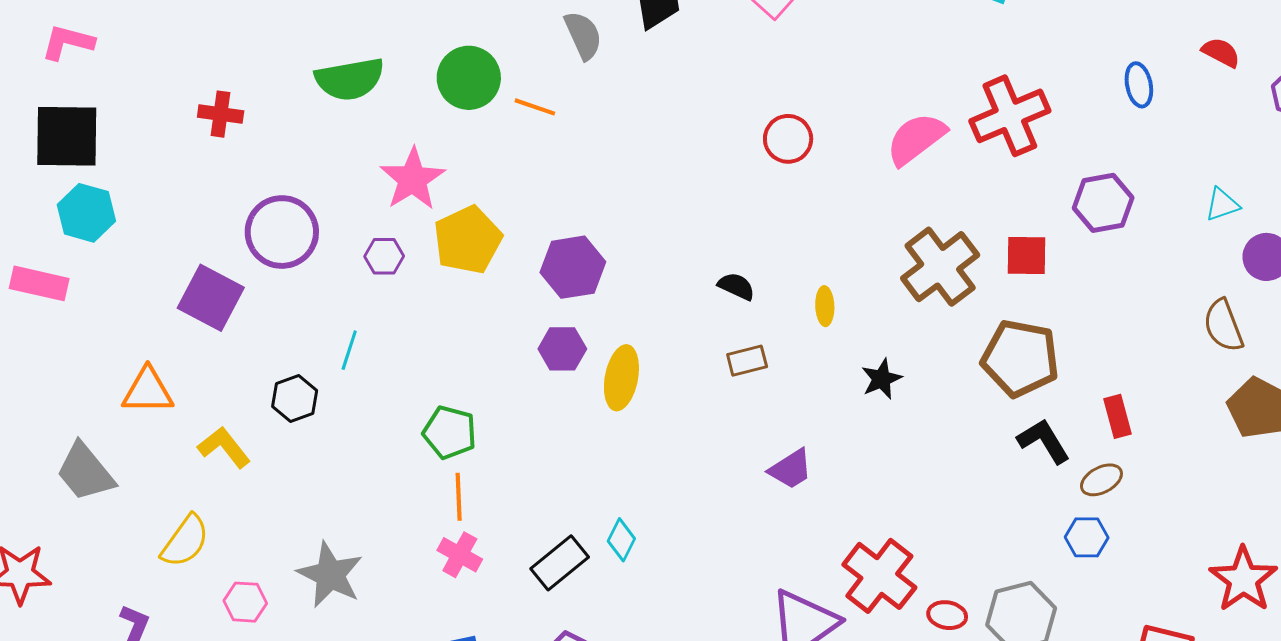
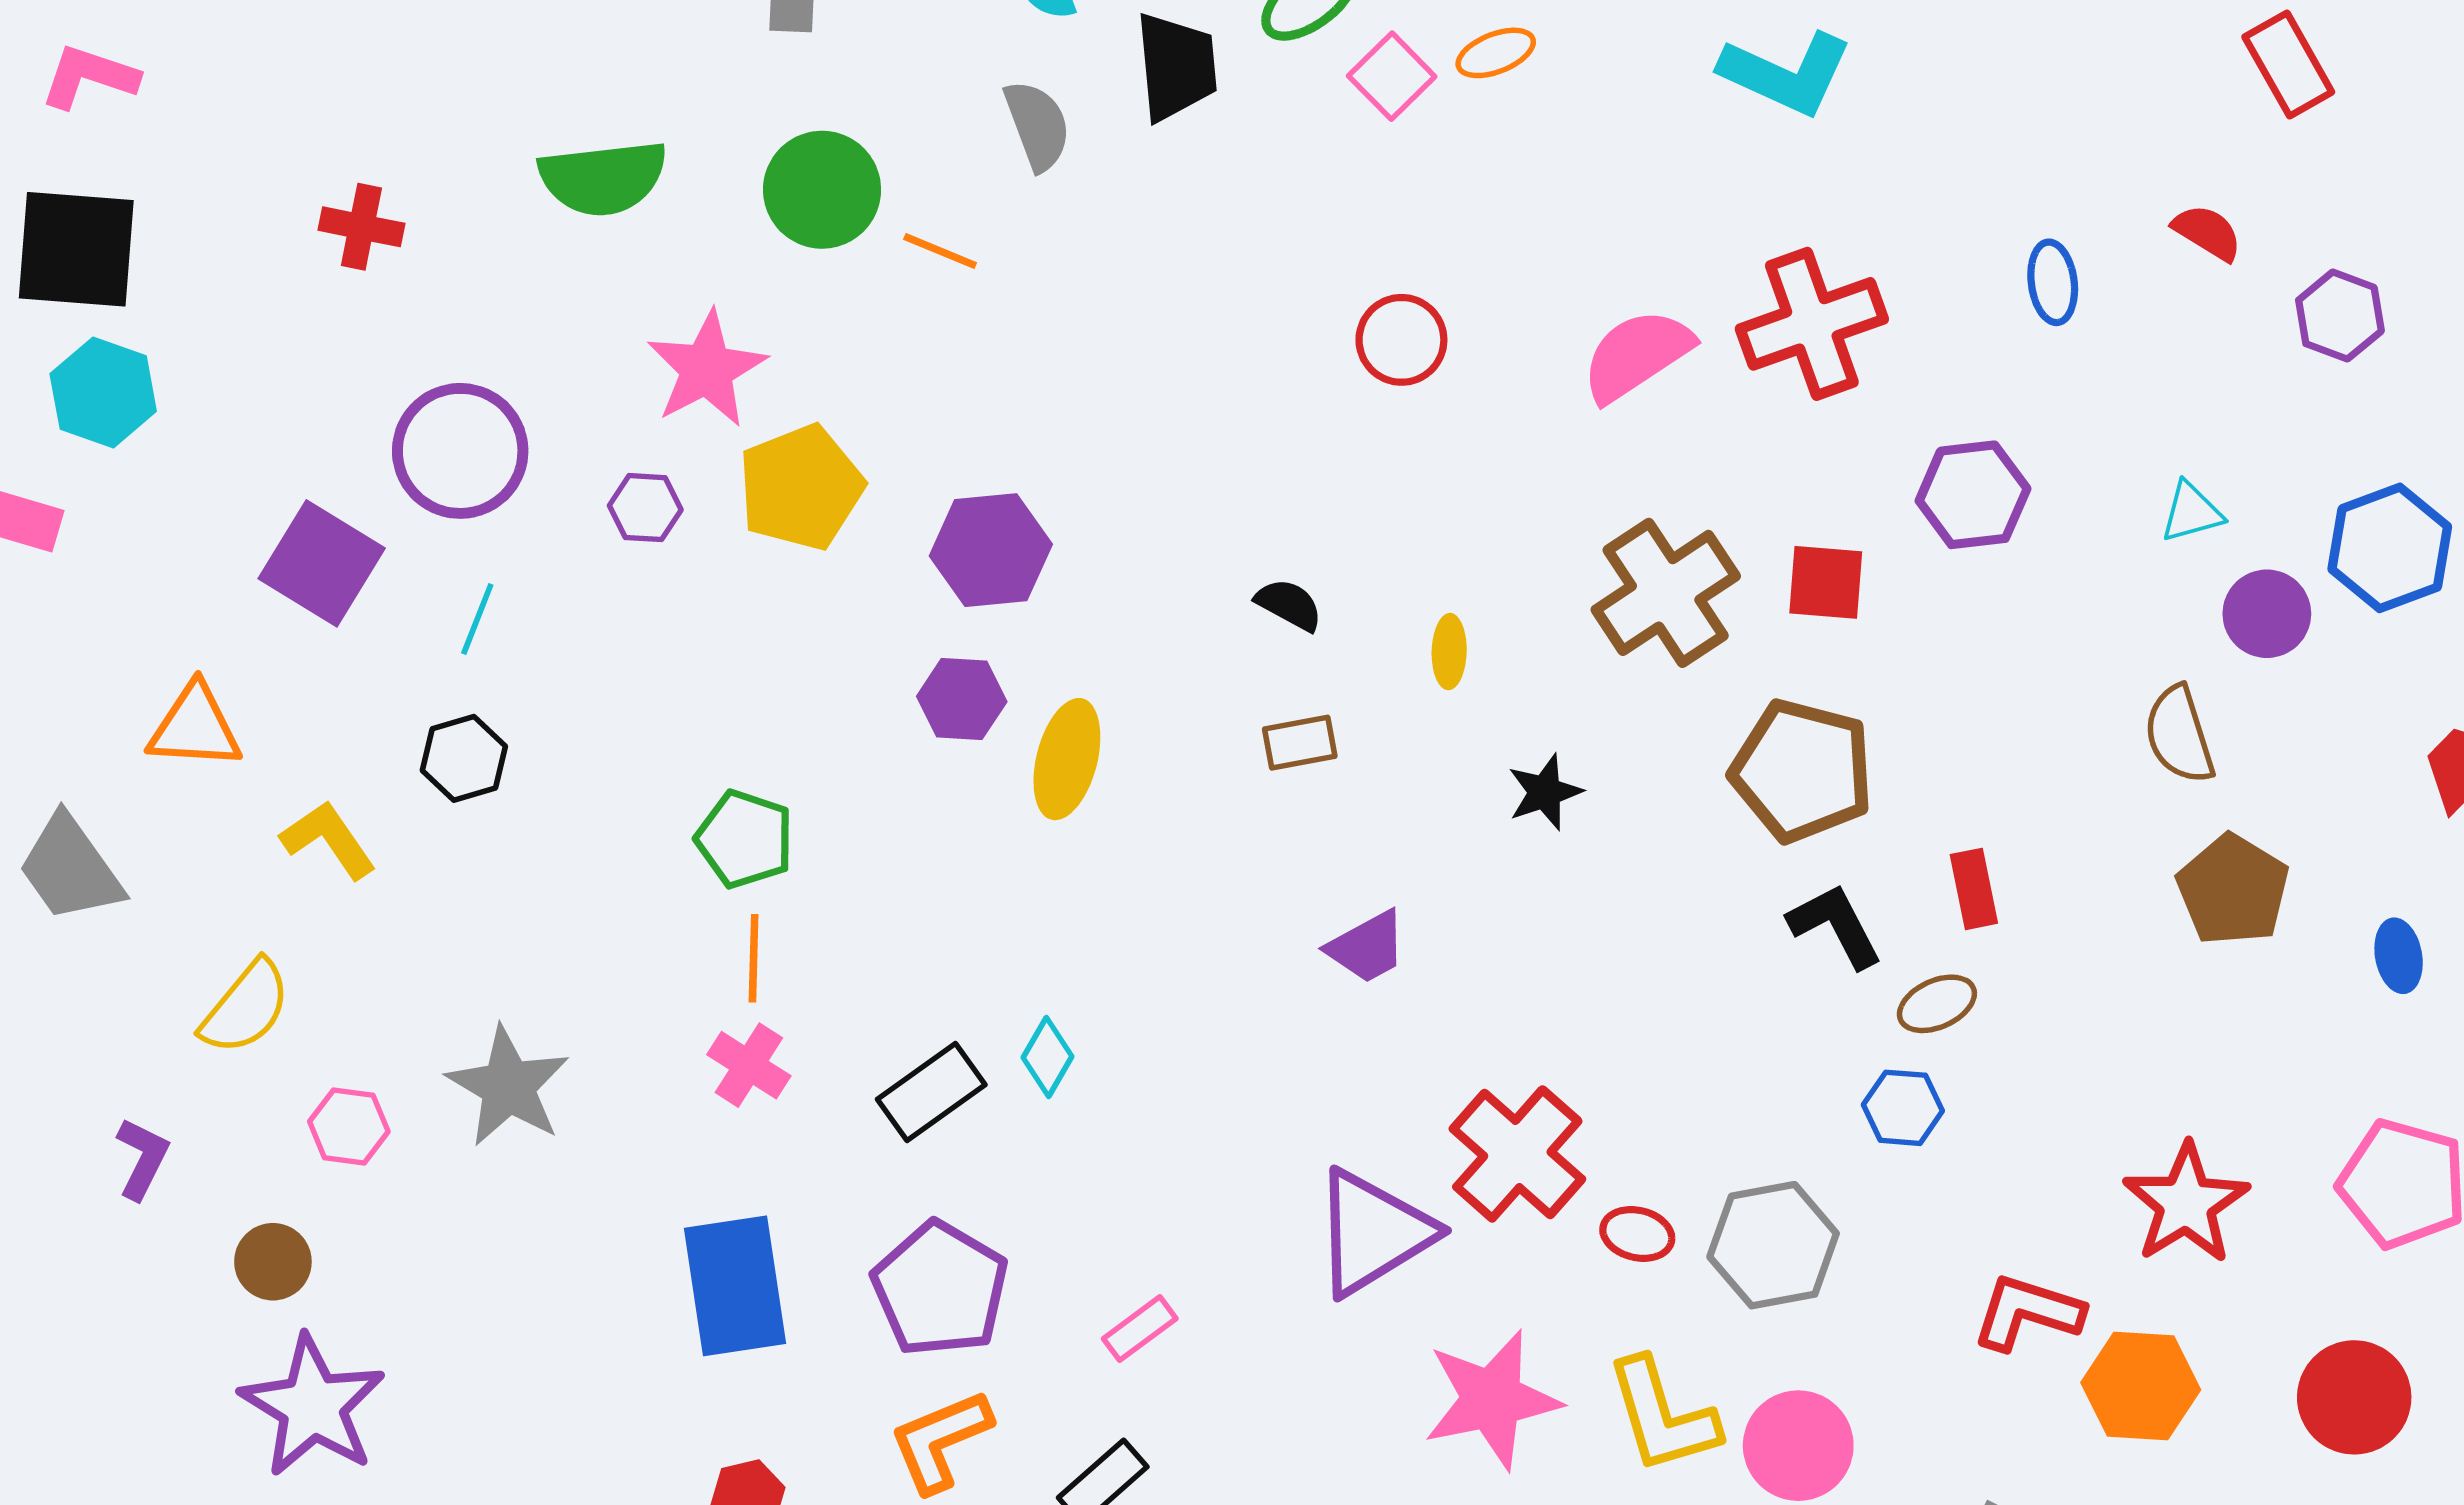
cyan line: (349, 350) -> (477, 619), moved

